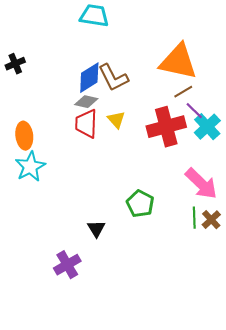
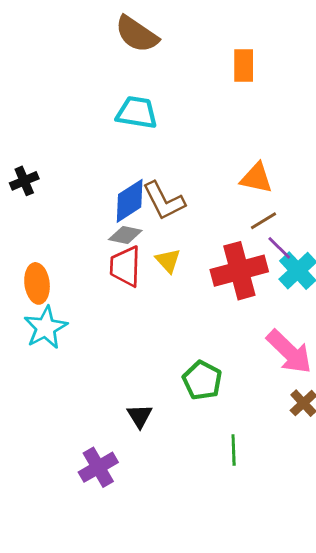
orange triangle: (178, 62) -> (256, 178), size x0.6
green line: (194, 218) -> (234, 450), moved

